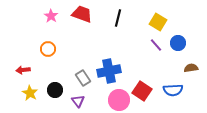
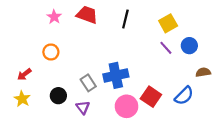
yellow square: (158, 22) -> (168, 23), turned 30
red arrow: (23, 70) -> (24, 74), turned -32
blue semicircle: (173, 90) -> (184, 96), turned -42
yellow star: (30, 93) -> (22, 99), moved

